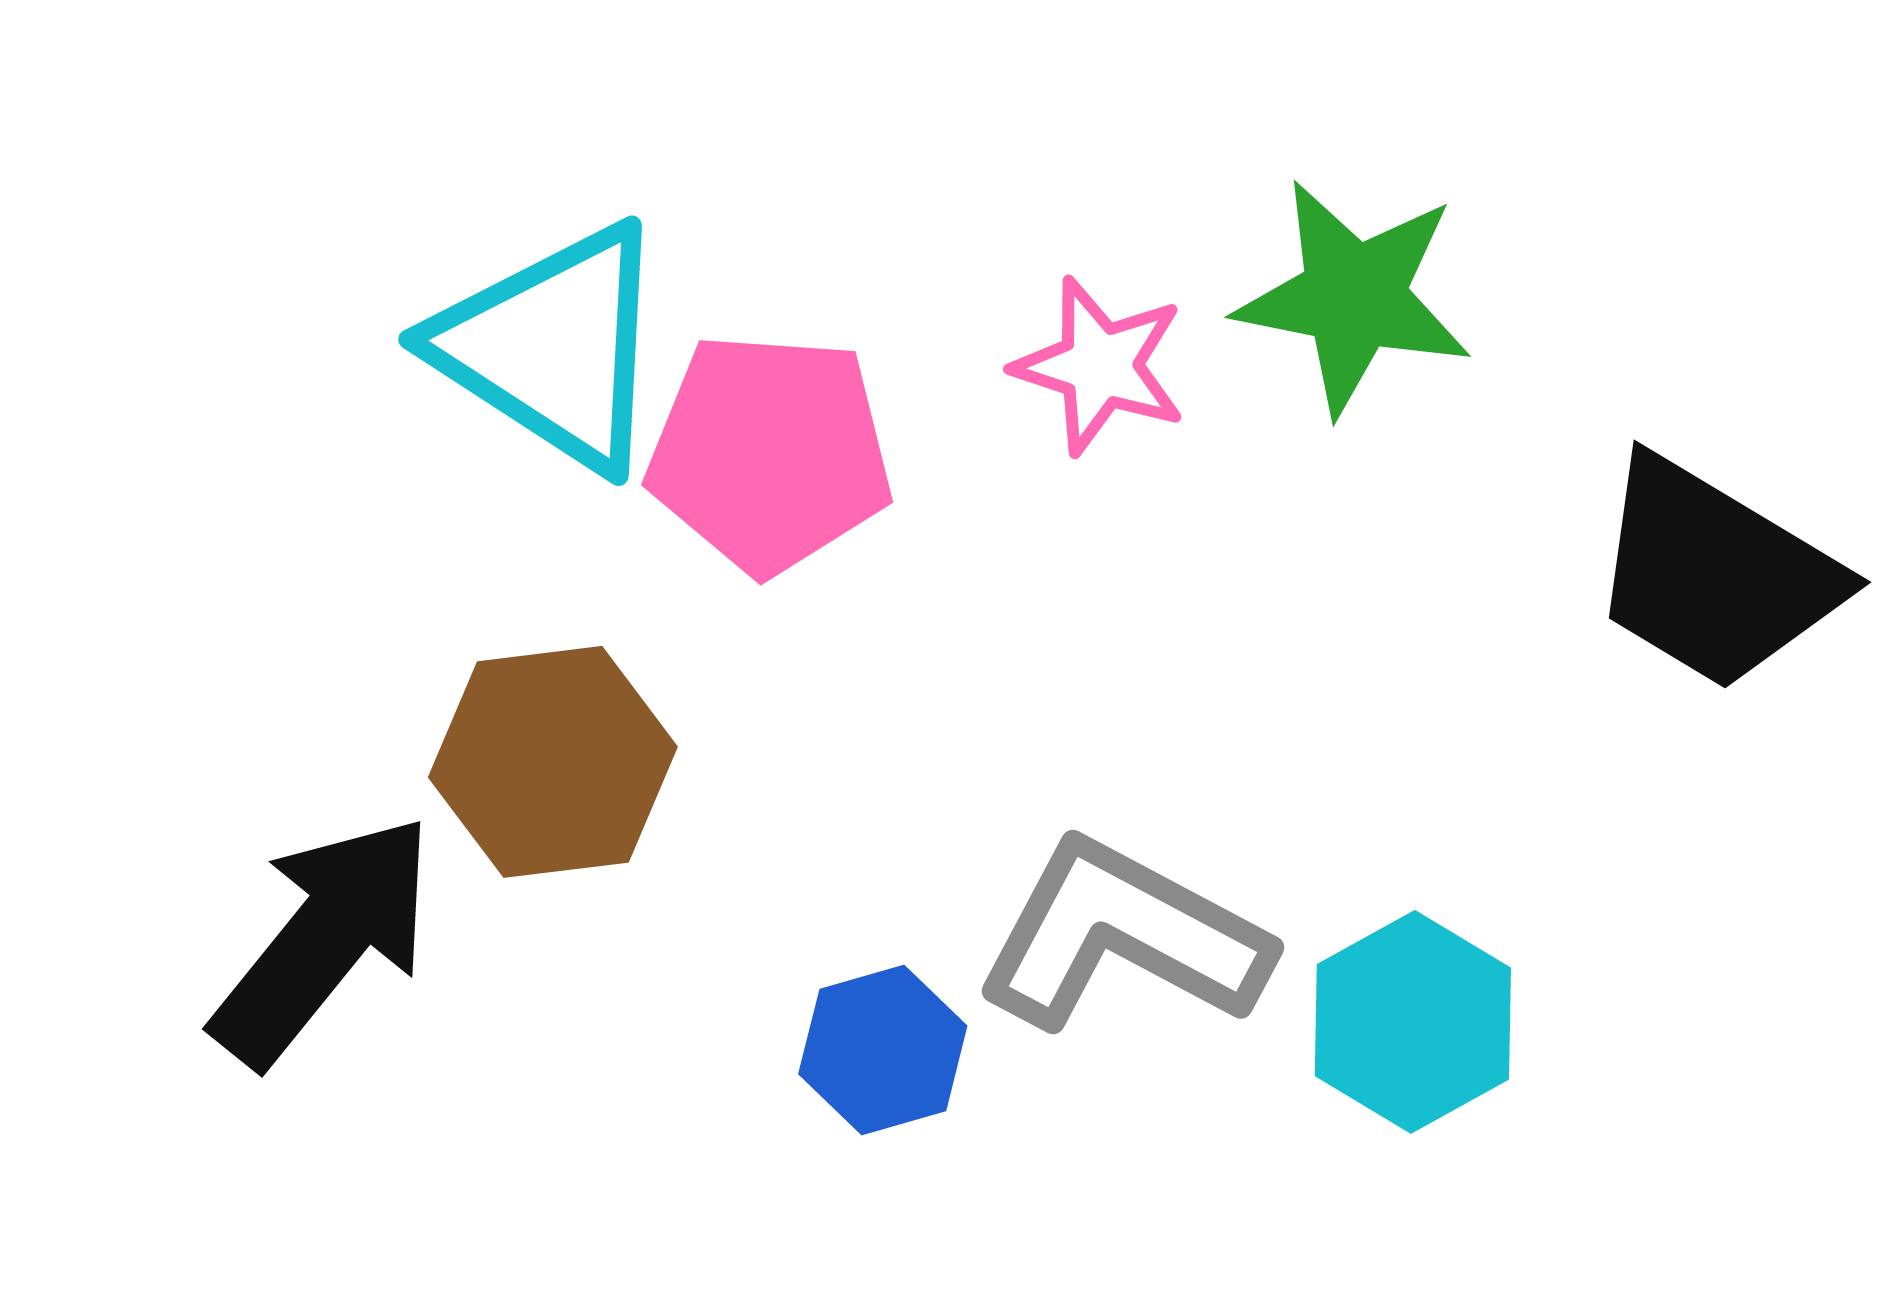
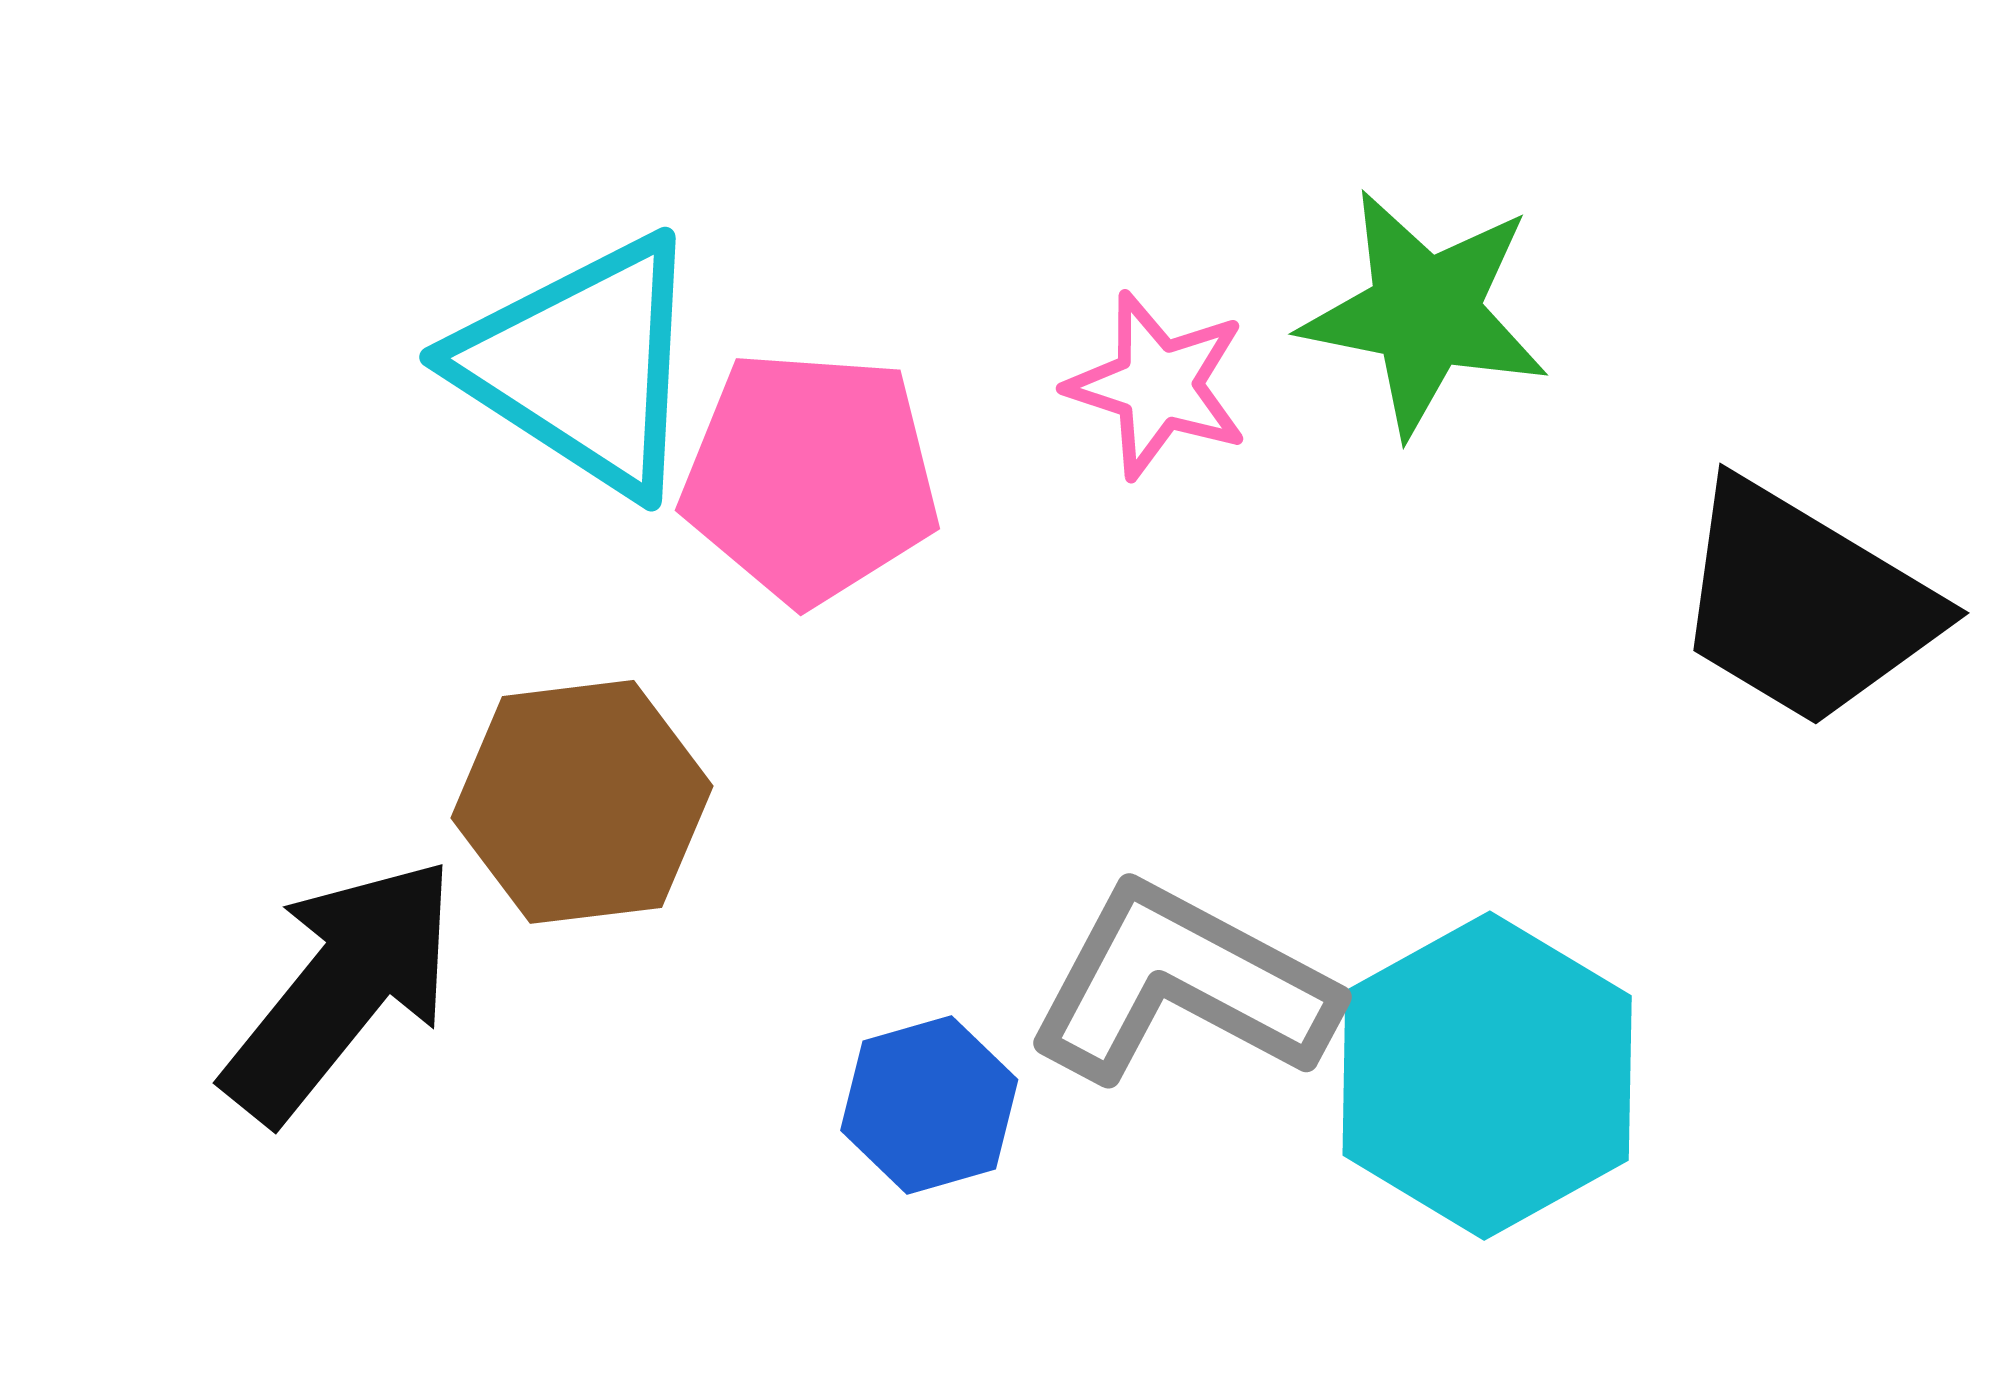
cyan hexagon: (1413, 1022) -> (1487, 1076), size x1.4

